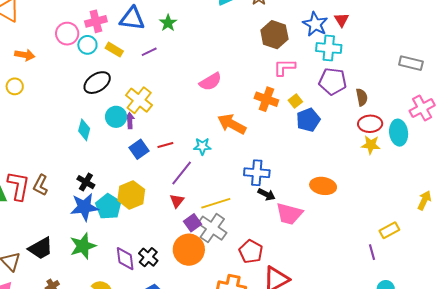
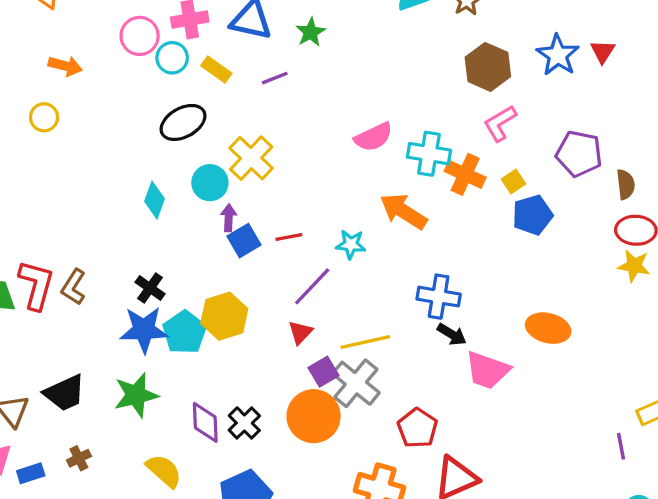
cyan cross: (329, 48) -> (429, 154), moved
pink L-shape: (284, 67) -> (500, 123), turned -35
purple arrow: (130, 121) -> (229, 218), moved

